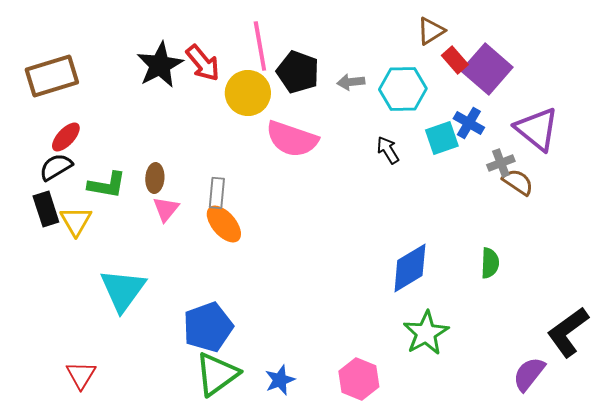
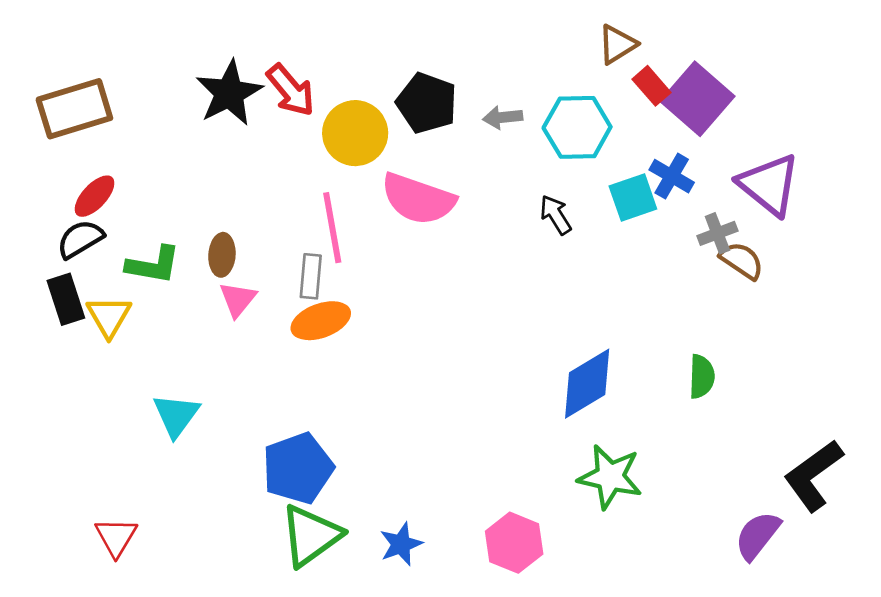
pink line: (260, 46) -> (332, 228), moved
orange ellipse: (224, 224) -> (321, 321), turned -69
cyan triangle: (123, 290) -> (176, 415), size x0.7
green star: (426, 333) -> (610, 477), turned -30

